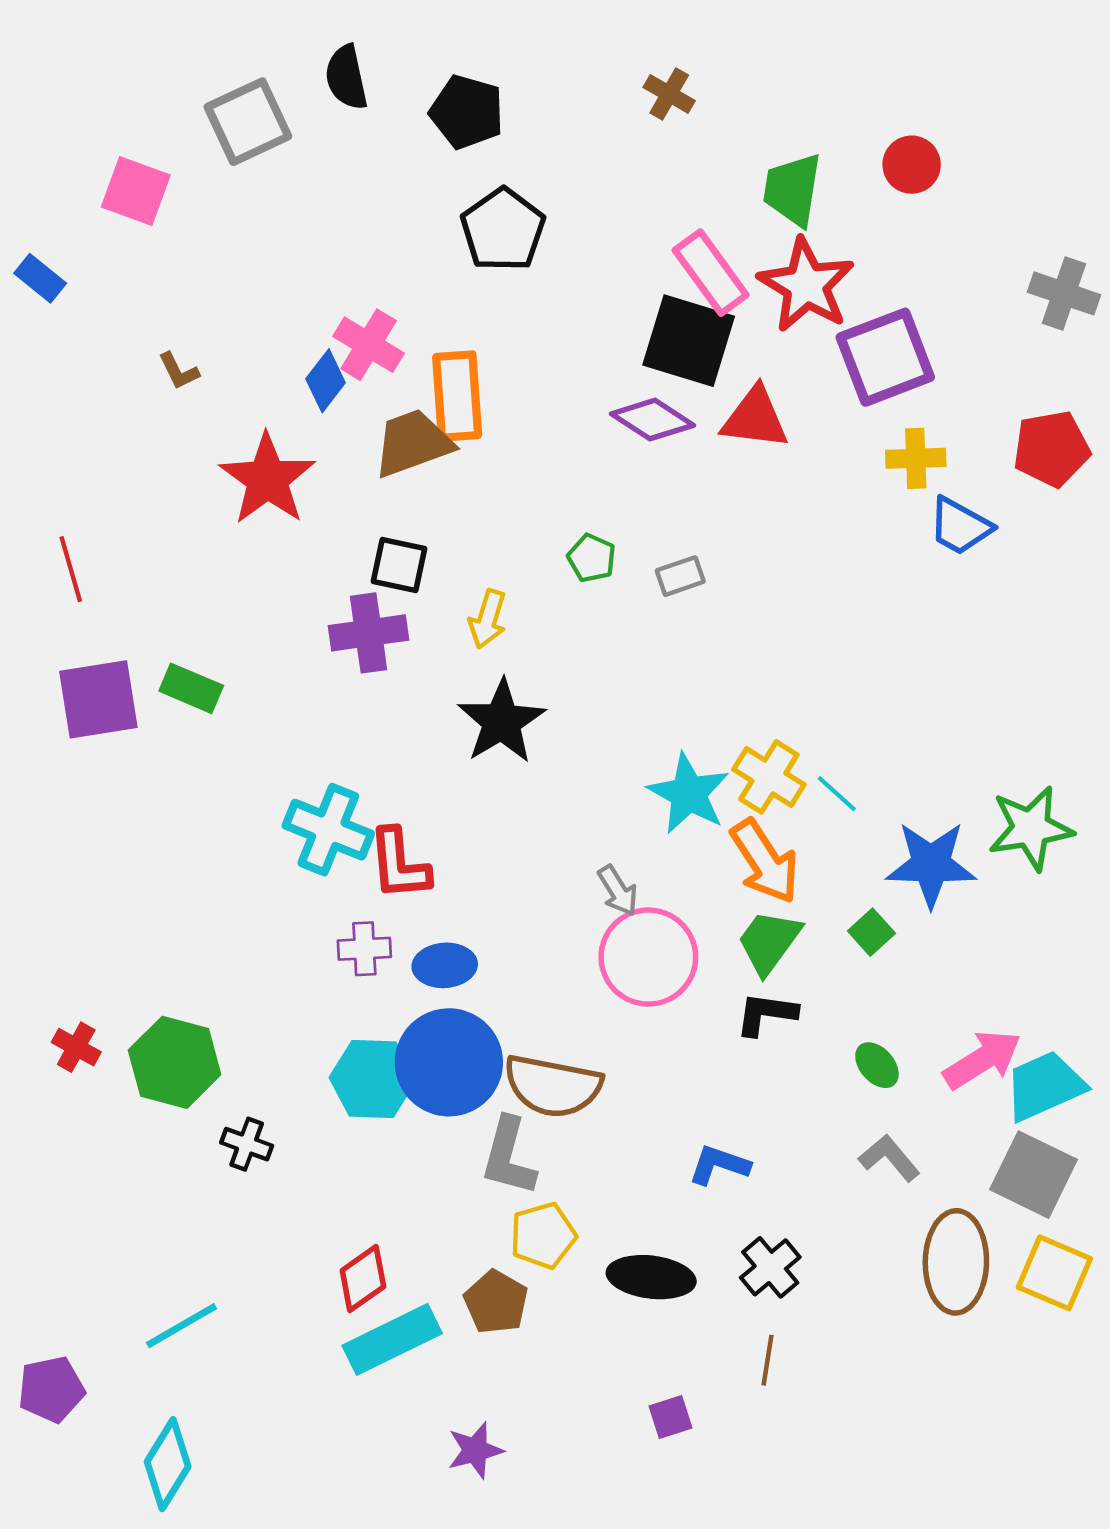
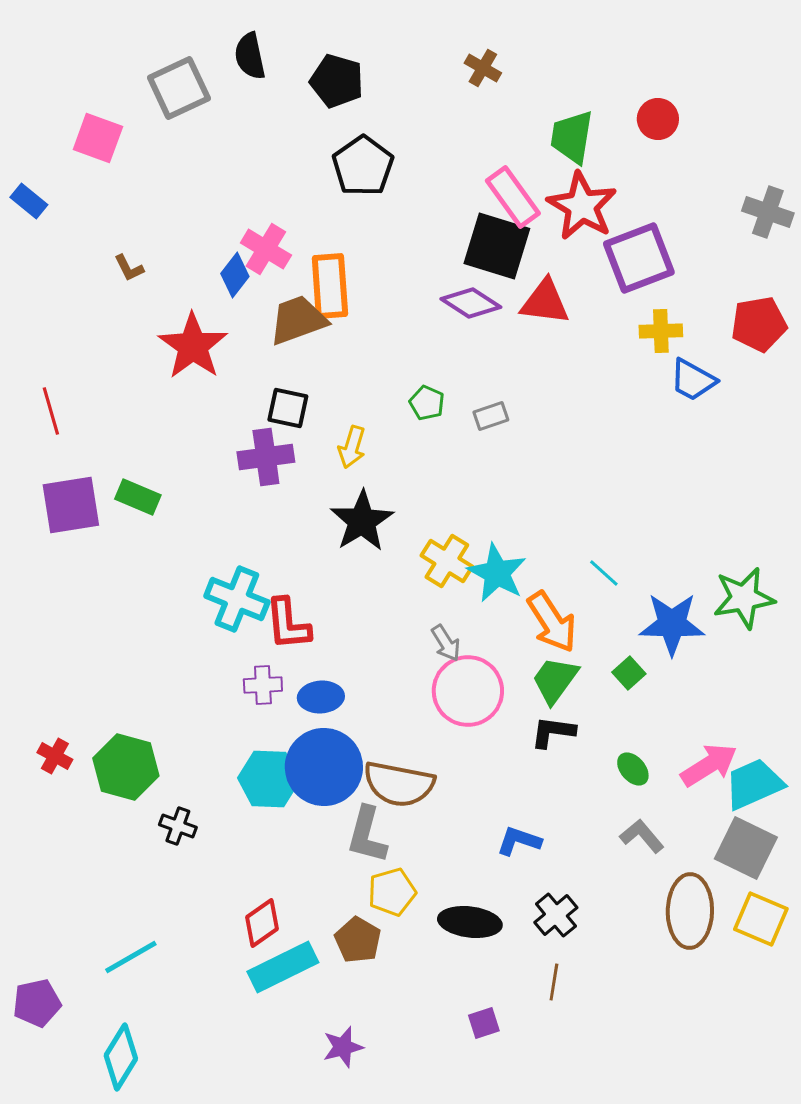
yellow cross: (769, 777) -> (447, 561), moved

